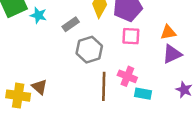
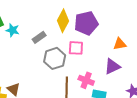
pink square: (131, 36) -> (76, 48), moved
purple triangle: (172, 54) -> (112, 67), moved

